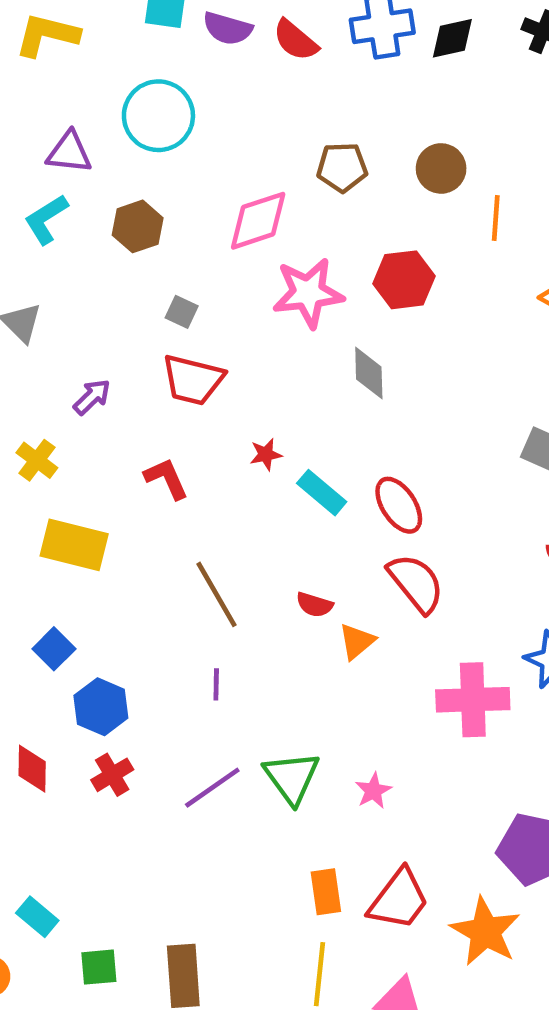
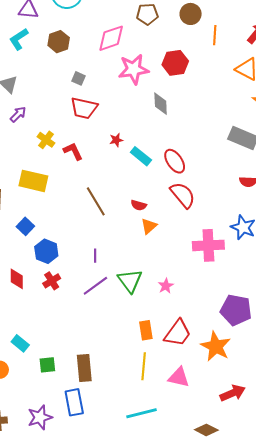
purple arrow: (92, 397) -> (18, 114), moved
yellow cross: (37, 460) -> (46, 140), moved
orange triangle: (357, 641) -> (149, 226), moved
purple line: (216, 684) -> (95, 256), moved

